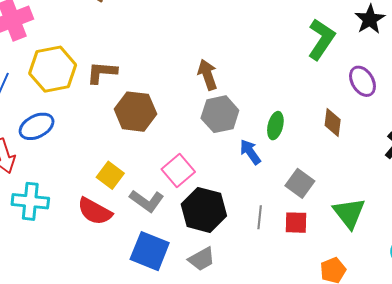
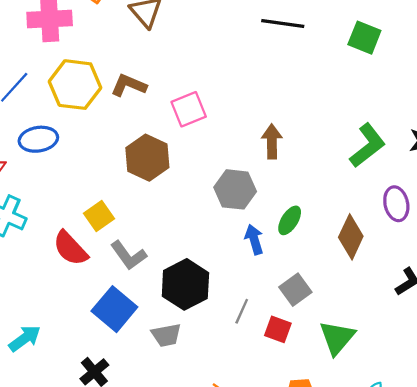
brown L-shape: (102, 72) -> (129, 85), moved
brown arrow: (208, 75) -> (272, 142), moved
brown diamond: (333, 122) -> (351, 237), size x1.4
pink square: (178, 171) -> (189, 109), moved

